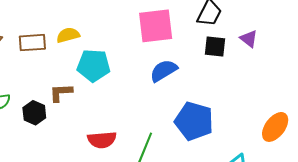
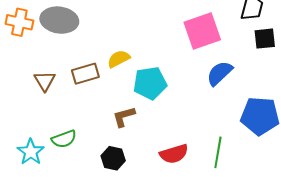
black hexagon: (34, 113) -> (113, 158), moved

